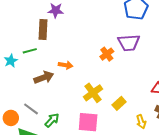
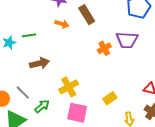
brown rectangle: (43, 30) -> (87, 15), moved, turned -42
orange arrow: (66, 65) -> (62, 24), moved
yellow cross: (93, 93) -> (69, 87), moved

